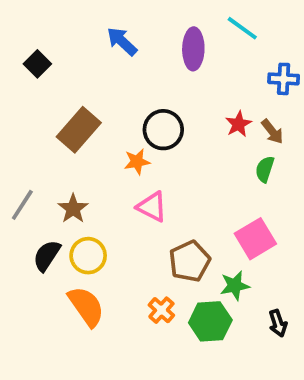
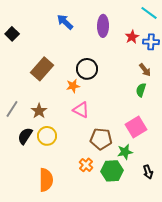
cyan line: (242, 28) -> (149, 13), moved
black square: (37, 64) -> (12, 34), moved
red star: (238, 124) -> (132, 37), moved
brown pentagon: (190, 261) -> (101, 139), turned 30
orange semicircle: (86, 306) -> (46, 180), moved, turned 35

